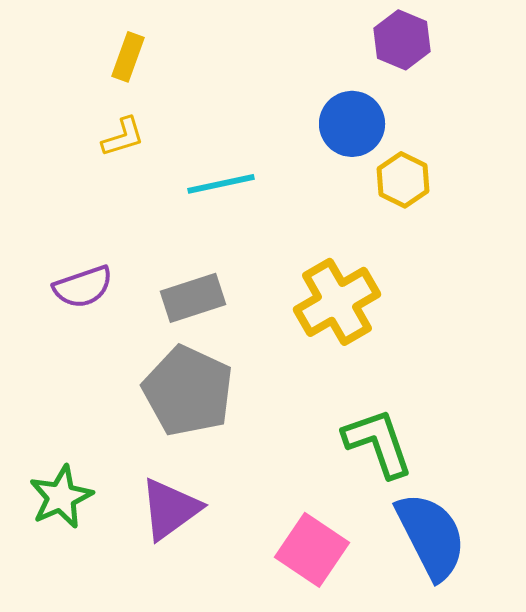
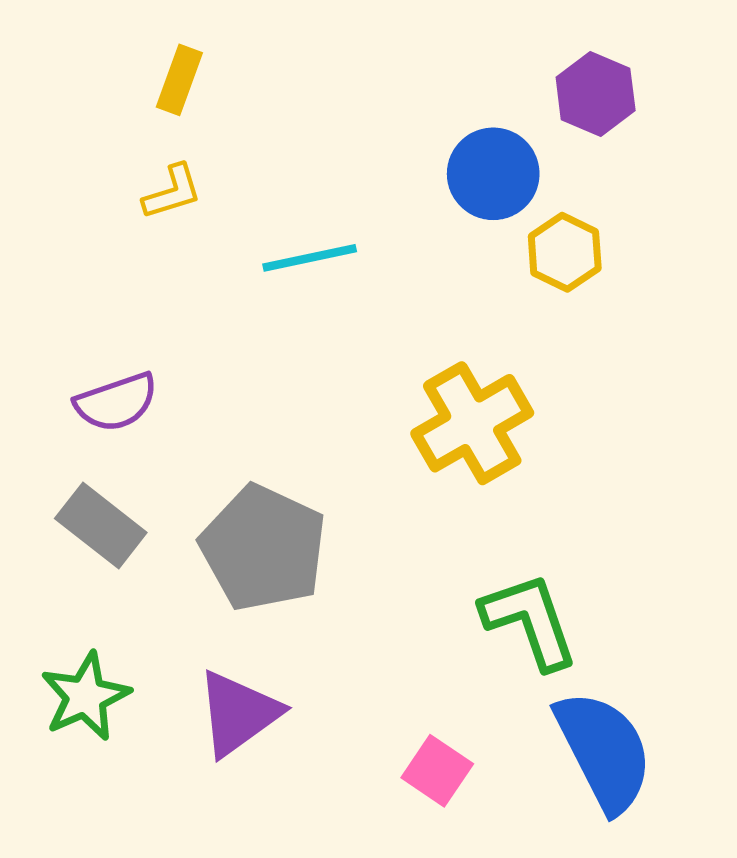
purple hexagon: (402, 40) -> (596, 94), moved
gray rectangle: (193, 298) -> (101, 526), moved, turned 56
pink square: (312, 550) -> (437, 771), size x0.7

